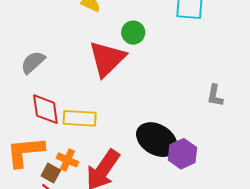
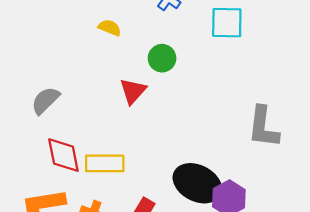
red triangle: (107, 59) -> (133, 91), size x0.6
gray L-shape: (215, 96) -> (263, 127), size x1.6

